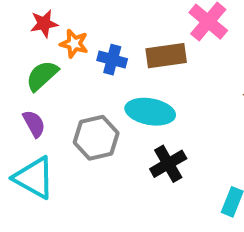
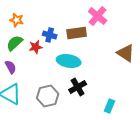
red star: (44, 24) -> (36, 47), moved
orange star: (74, 44) -> (17, 20), moved
gray hexagon: (96, 138) -> (48, 96), moved

